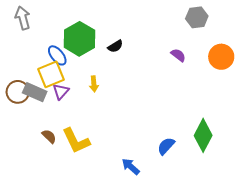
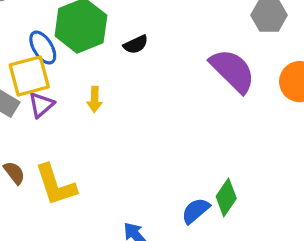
purple semicircle: (178, 55) -> (233, 71), size x2.0
green diamond: (203, 135) -> (226, 197), moved, size x0.7

